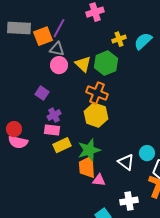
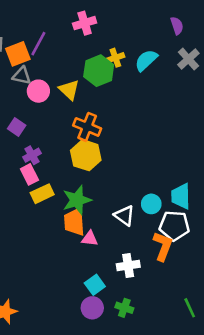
gray triangle: (57, 49) -> (22, 76), moved
green hexagon: (106, 63) -> (99, 71), moved
pink rectangle: (52, 130) -> (29, 174), turned 56

